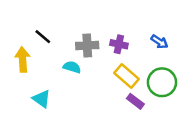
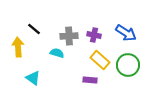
blue arrow: (159, 42) -> (126, 33), size x1.5
purple rectangle: (135, 101) -> (90, 80), moved, turned -32

